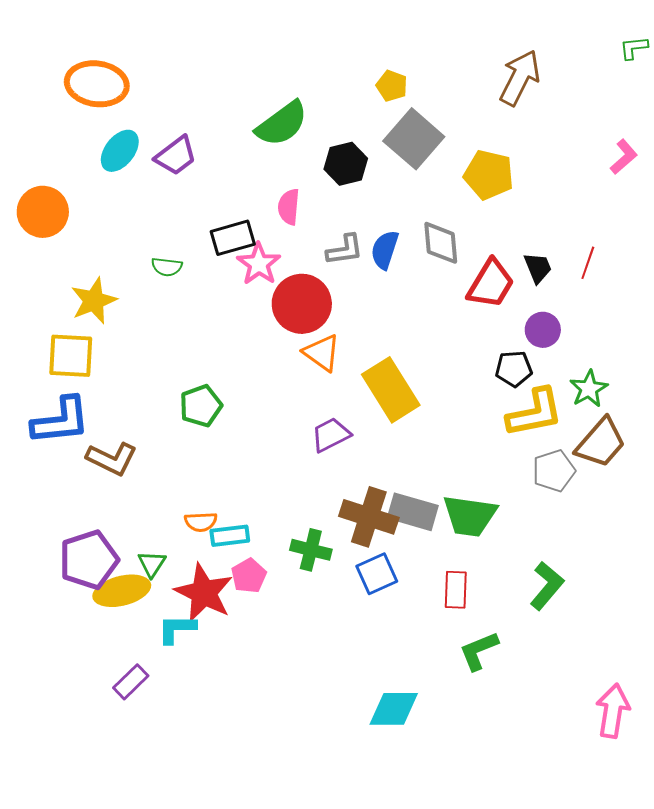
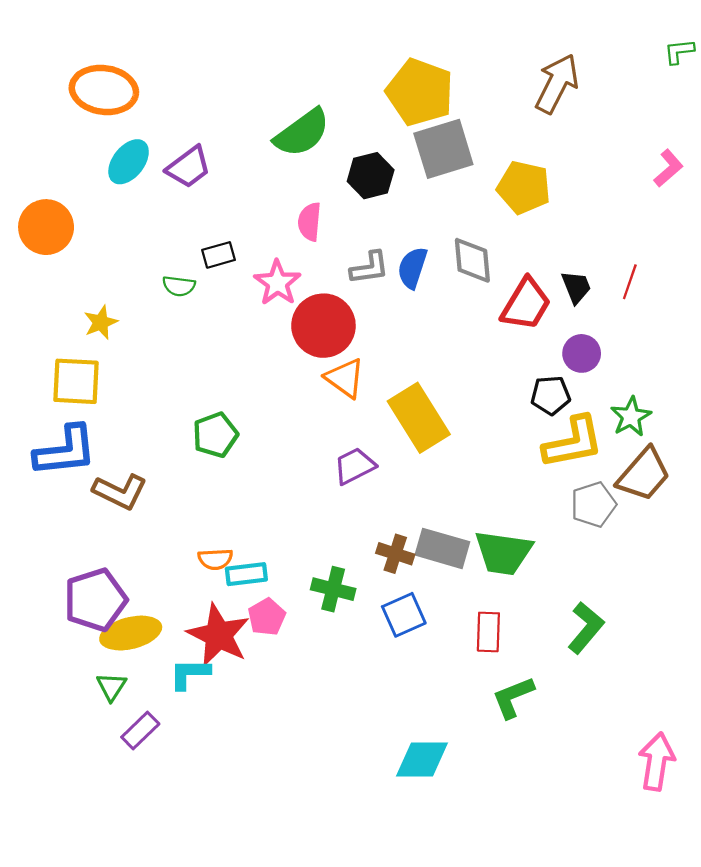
yellow pentagon: (392, 86) -> (420, 92), size x2.0
gray square: (414, 139) -> (443, 149), turned 32
black rectangle: (233, 238) -> (219, 255), moved, size x0.7
yellow star: (94, 301) -> (101, 322), size x0.7
brown cross: (369, 517) -> (395, 554), size x0.6
green triangle: (152, 564) -> (111, 687), moved

